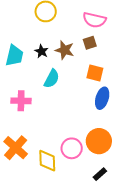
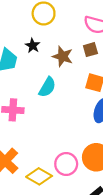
black star: (41, 51) -> (33, 46), moved
yellow diamond: (47, 161) -> (39, 176), turned -60

